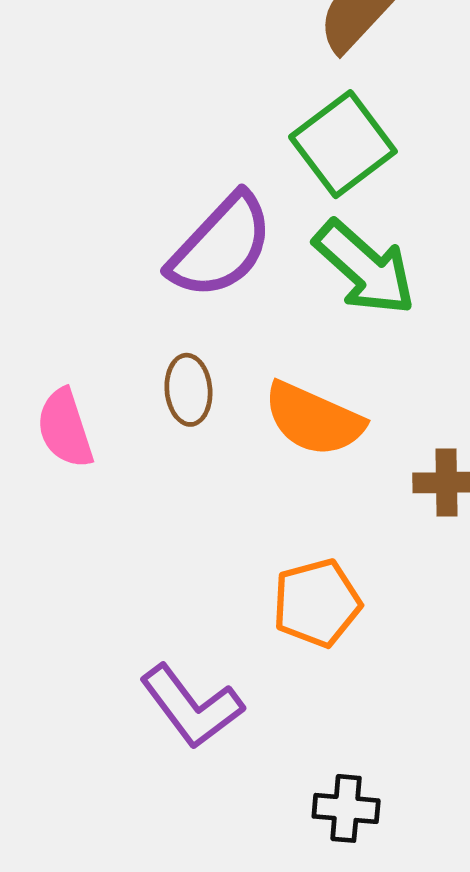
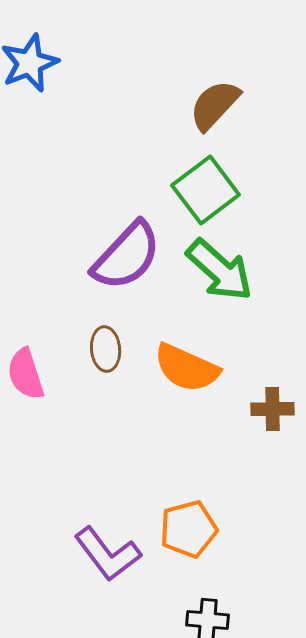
orange pentagon: (317, 603) -> (189, 529), moved

